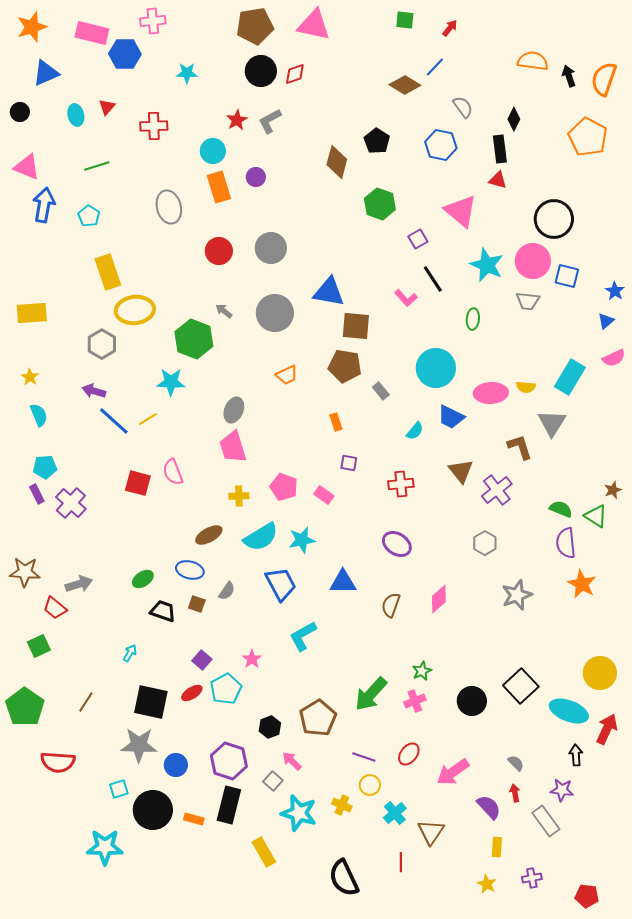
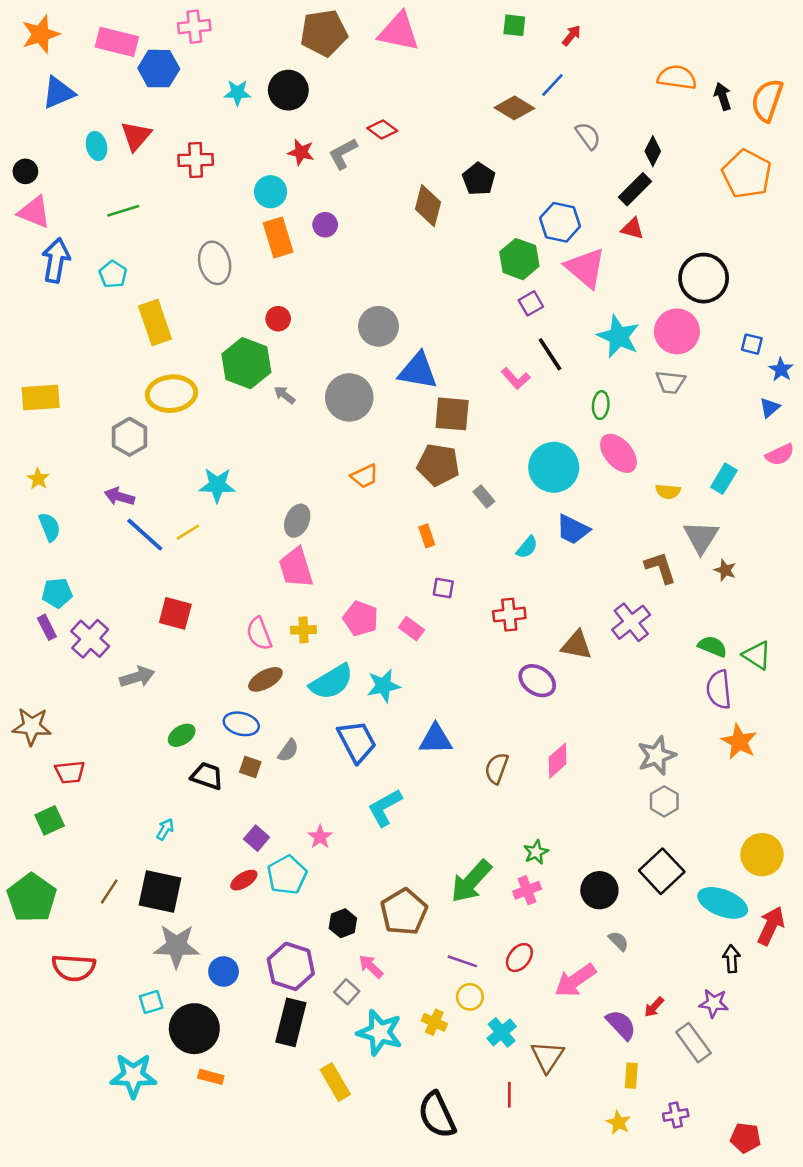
black circle: (261, 71) -> (288, 90), moved
red diamond: (295, 74) -> (382, 129), moved, turned 55
red triangle: (107, 107) -> (136, 136), size x1.5
black circle: (20, 112) -> (25, 171), moved
red star: (237, 120) -> (301, 152), turned -30
blue hexagon: (441, 145) -> (560, 222), moved
black rectangle: (500, 149) -> (635, 189), turned 52
green hexagon: (380, 204) -> (519, 259), moved
gray circle: (271, 248) -> (378, 326), moved
red circle: (219, 251) -> (278, 319), size x0.7
yellow rectangle: (108, 272) -> (155, 323), moved
blue square: (567, 276) -> (752, 344), moved, size x0.7
green hexagon: (194, 339) -> (246, 363), moved
cyan rectangle: (570, 377) -> (724, 479), size x0.7
pink ellipse: (491, 393) -> (618, 453), moved, turned 52
brown triangle: (461, 471) -> (577, 645), moved, turned -40
pink semicircle: (173, 472) -> (259, 634), moved
brown star: (613, 490) -> (725, 570), moved, turned -30
gray hexagon: (485, 543) -> (664, 801), moved
purple ellipse: (397, 544) -> (537, 681), moved
gray arrow: (79, 584) -> (137, 677), moved
red trapezoid: (55, 608) -> (70, 772), turned -45
black square: (151, 702) -> (160, 891), moved
gray semicircle: (516, 763) -> (618, 941), moved
red arrow: (515, 793) -> (654, 1007), turned -126
orange rectangle: (194, 819) -> (211, 1077), moved

